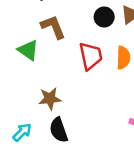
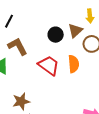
red trapezoid: (91, 56) -> (49, 65), turned -35

